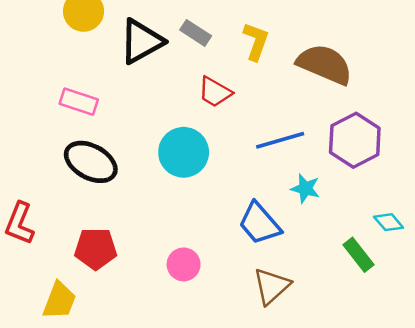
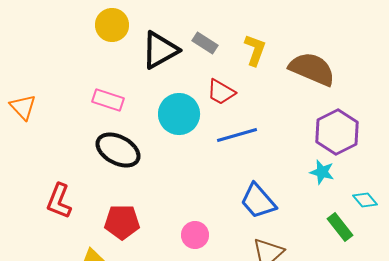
blue line: (280, 140) -> (237, 135), moved
cyan circle: (184, 152) -> (179, 114), moved
cyan star: (305, 188) -> (322, 172), moved

